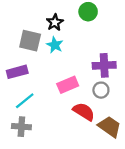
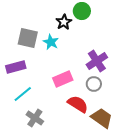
black star: (55, 22) -> (64, 22), moved
purple cross: (104, 65) -> (97, 61), turned -30
gray cross: (21, 127) -> (35, 118), moved, turned 30

